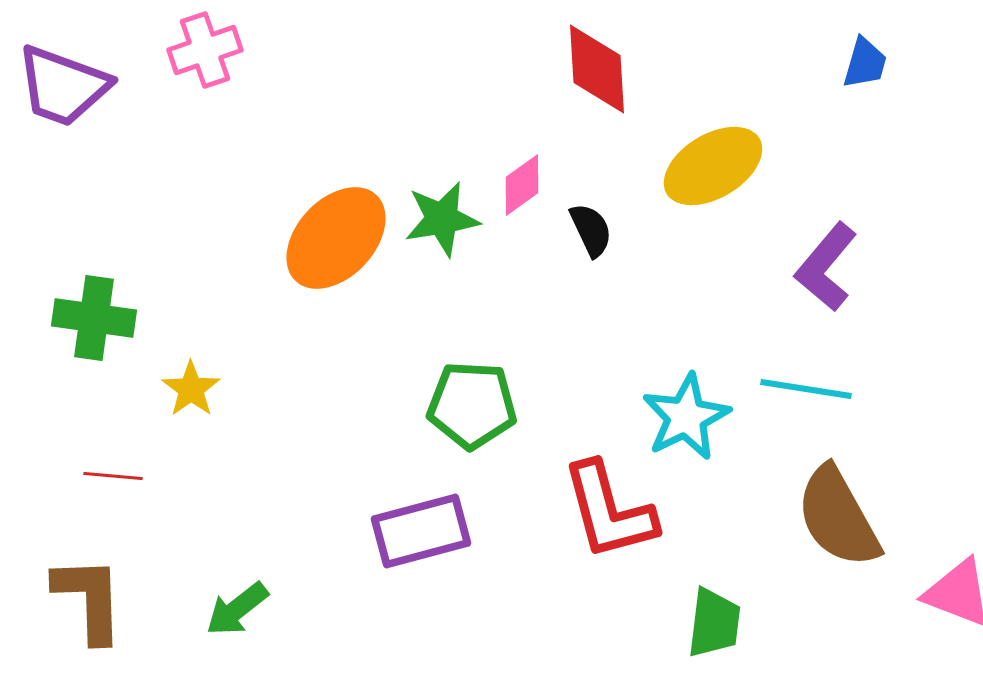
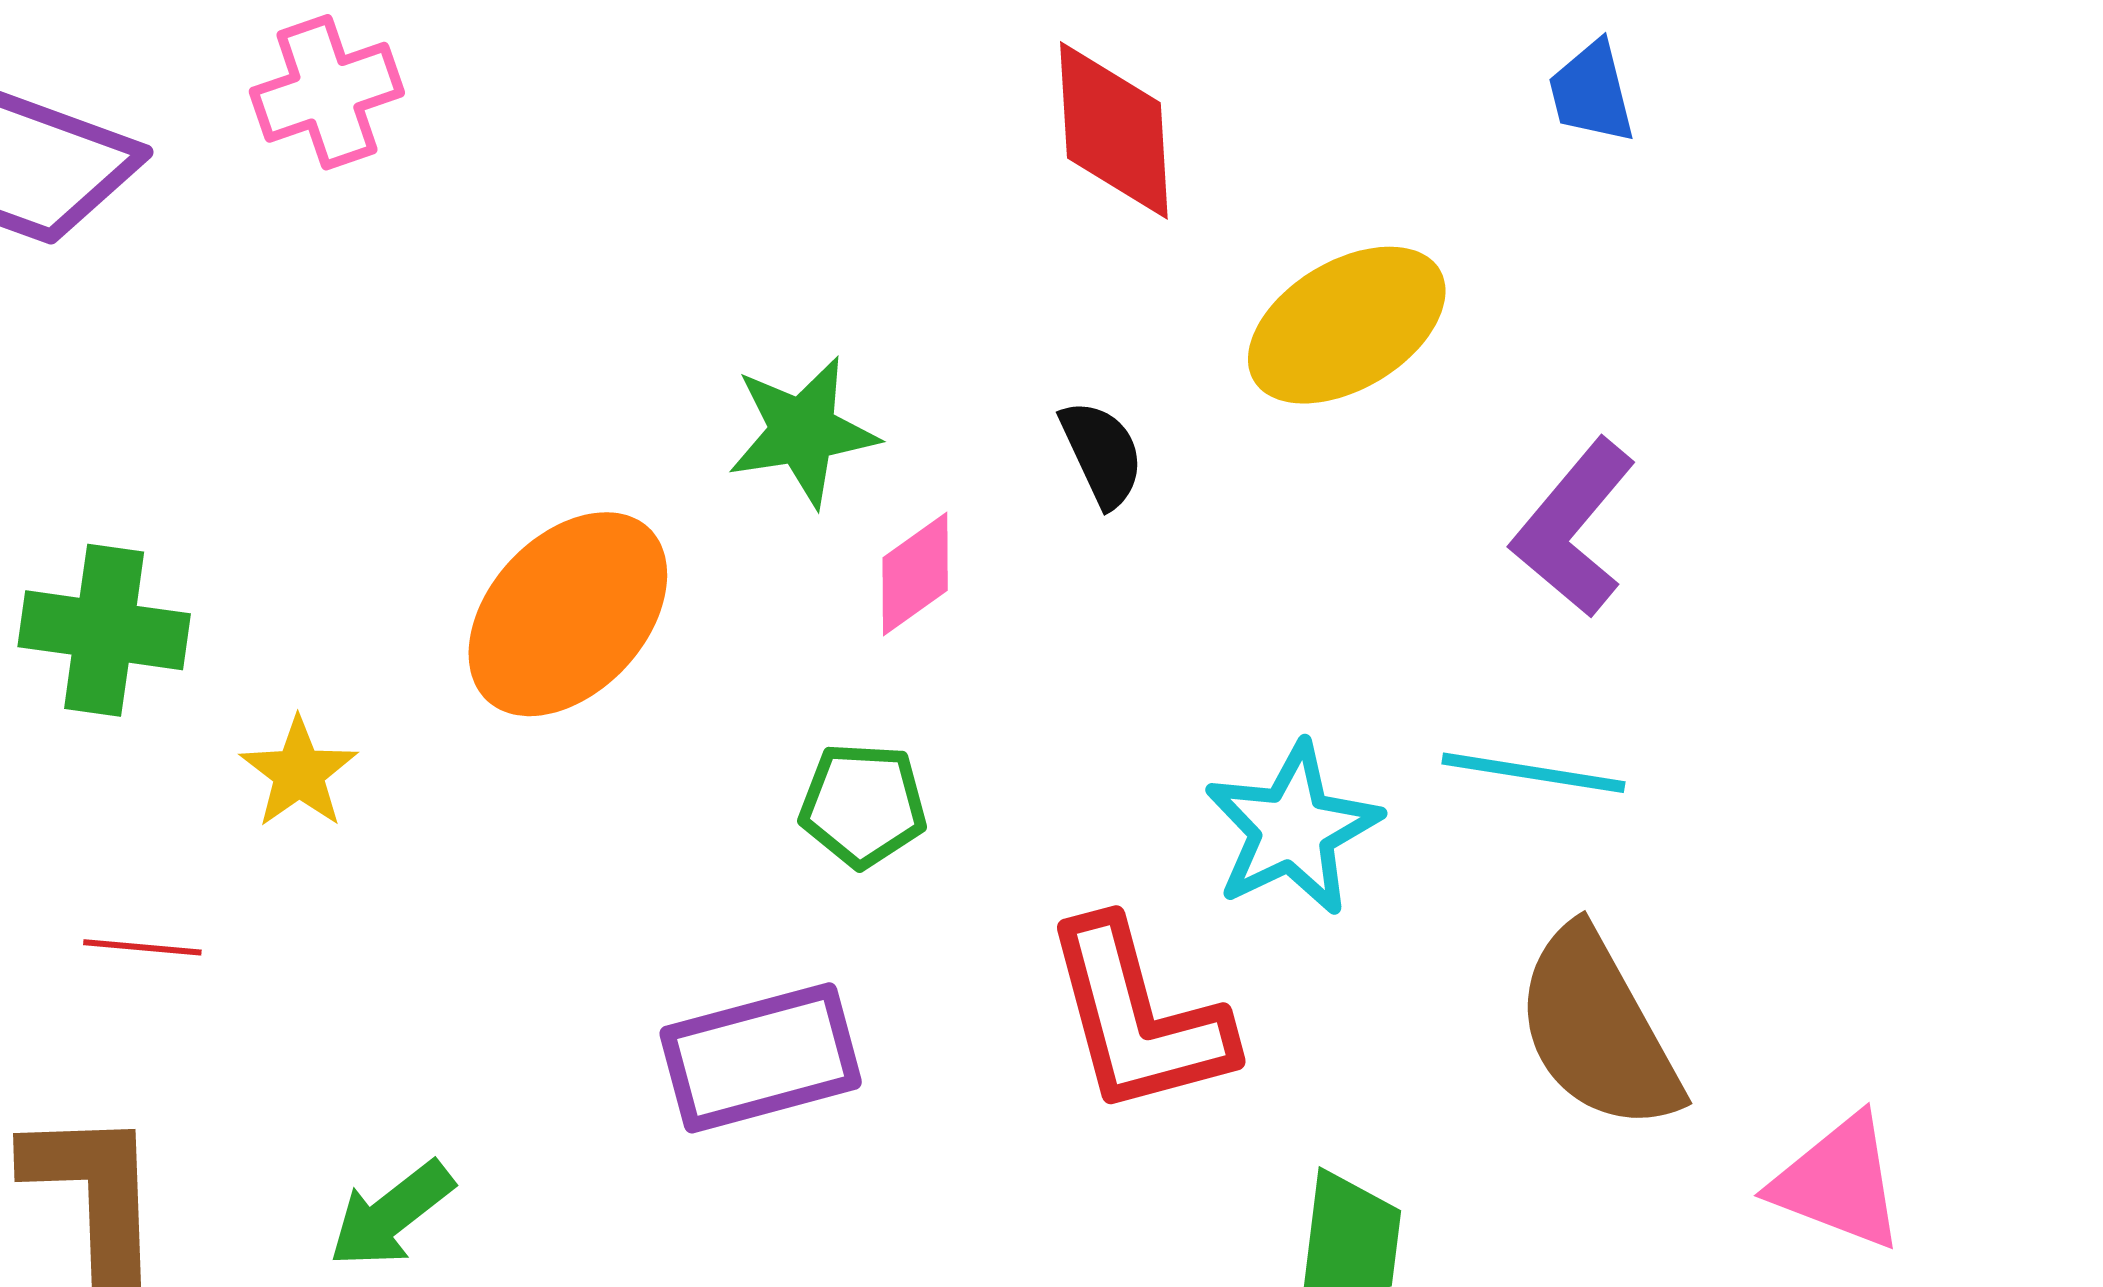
blue trapezoid: (865, 63) -> (1592, 92), moved, turned 150
pink diamond: (522, 185) -> (915, 574), moved
orange ellipse: (336, 238) -> (568, 614), moved
green pentagon: (472, 405) -> (863, 805), size x0.7

